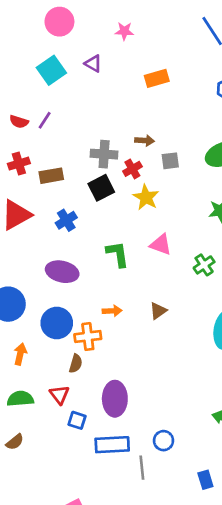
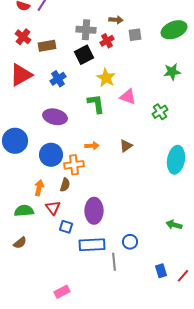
red cross: (19, 164) -> (23, 37), turned -35
yellow star: (146, 197) -> (106, 78), moved
orange arrow: (20, 354) -> (39, 188), moved

